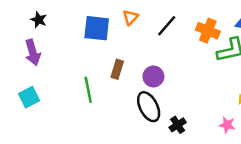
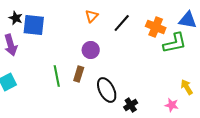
blue square: (97, 28) -> (34, 25), moved
brown rectangle: (117, 69) -> (79, 74), moved
purple circle: (153, 77) -> (91, 50), moved

